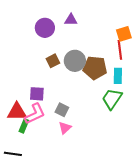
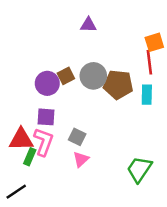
purple circle: (45, 28) -> (47, 83), moved
green trapezoid: (112, 99) -> (139, 169), moved
pink L-shape: (35, 114) -> (44, 142), turned -45
black line: (13, 154) -> (16, 192), turned -42

